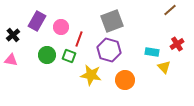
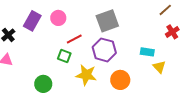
pink circle: (61, 27) -> (58, 18), moved
red line: (79, 39) -> (74, 39), turned 42
red cross: (177, 44) -> (172, 32), moved
green circle: (47, 55) -> (43, 84), moved

